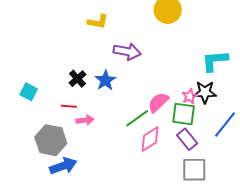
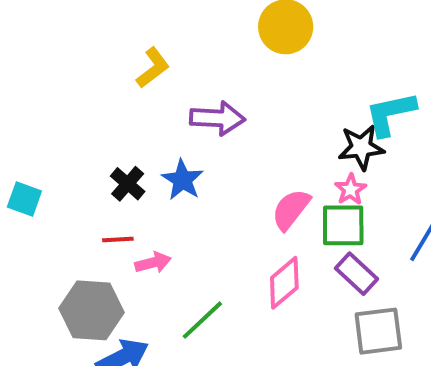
yellow L-shape: (98, 22) -> (153, 68), turned -40
cyan square: (29, 92) -> (24, 199), moved
black star: (205, 92) -> (361, 147), moved
green line: (137, 118) -> (202, 320), moved

